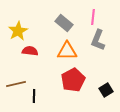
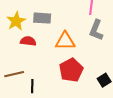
gray rectangle: (64, 23) -> (42, 18), moved, turned -36

